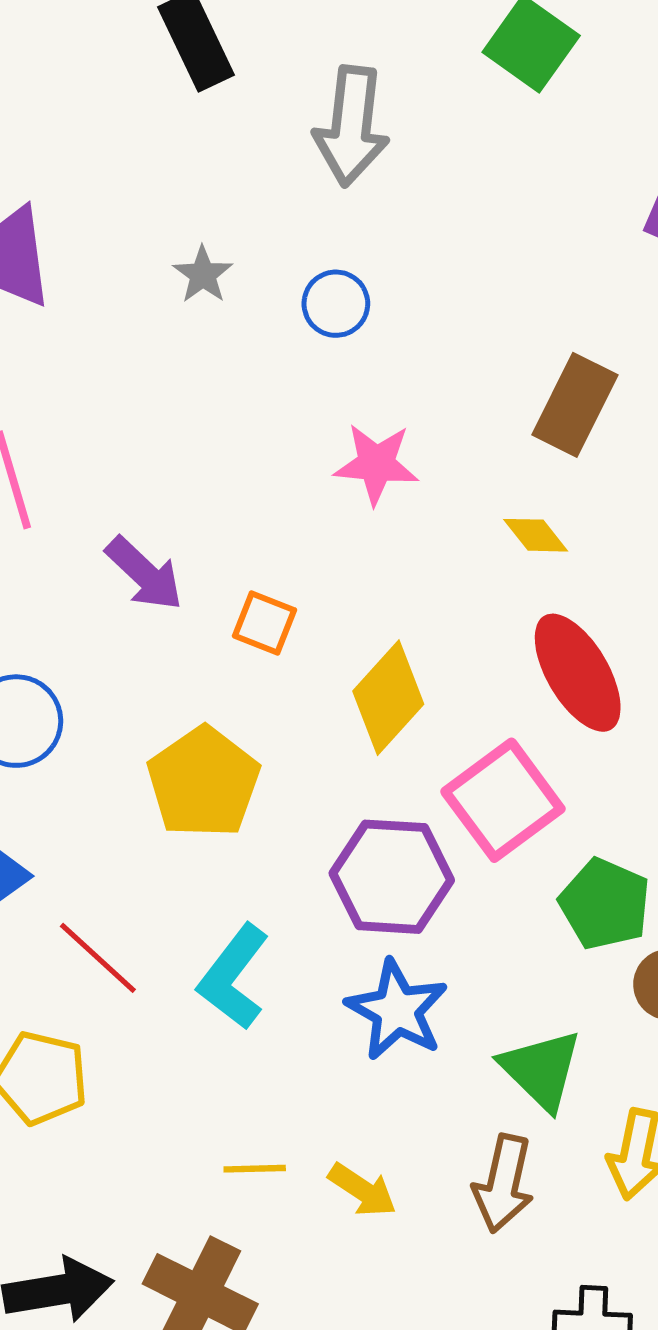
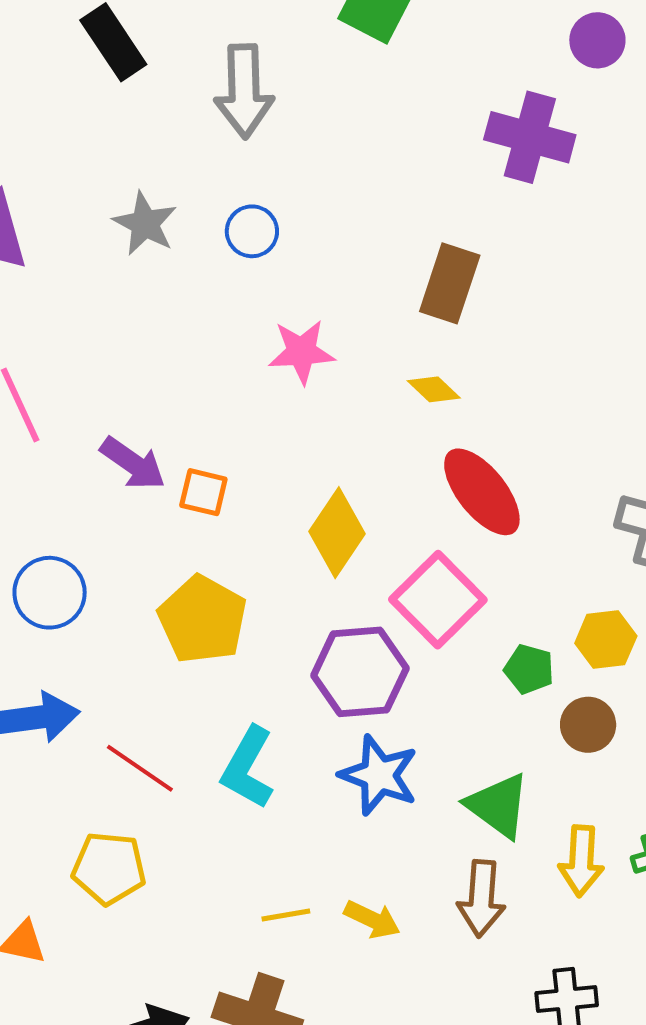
gray star: (203, 275) -> (145, 224), size x1.4
orange square: (265, 623) -> (203, 492), moved
green pentagon: (605, 904) -> (529, 669), size x0.7

